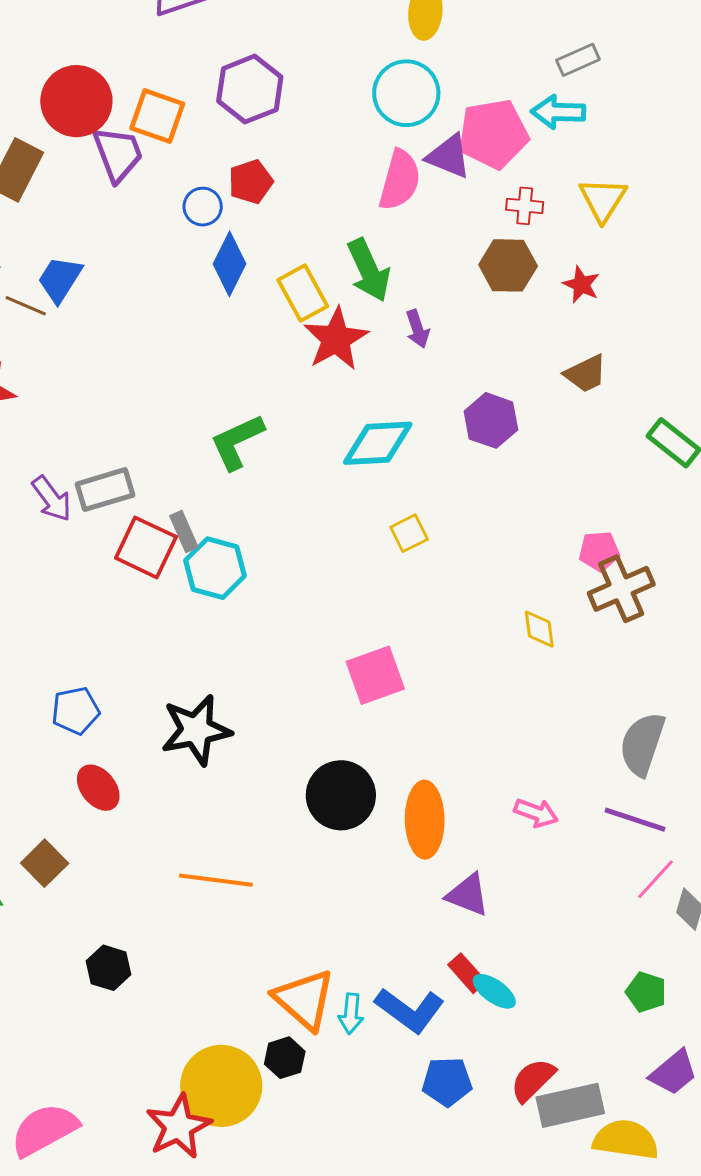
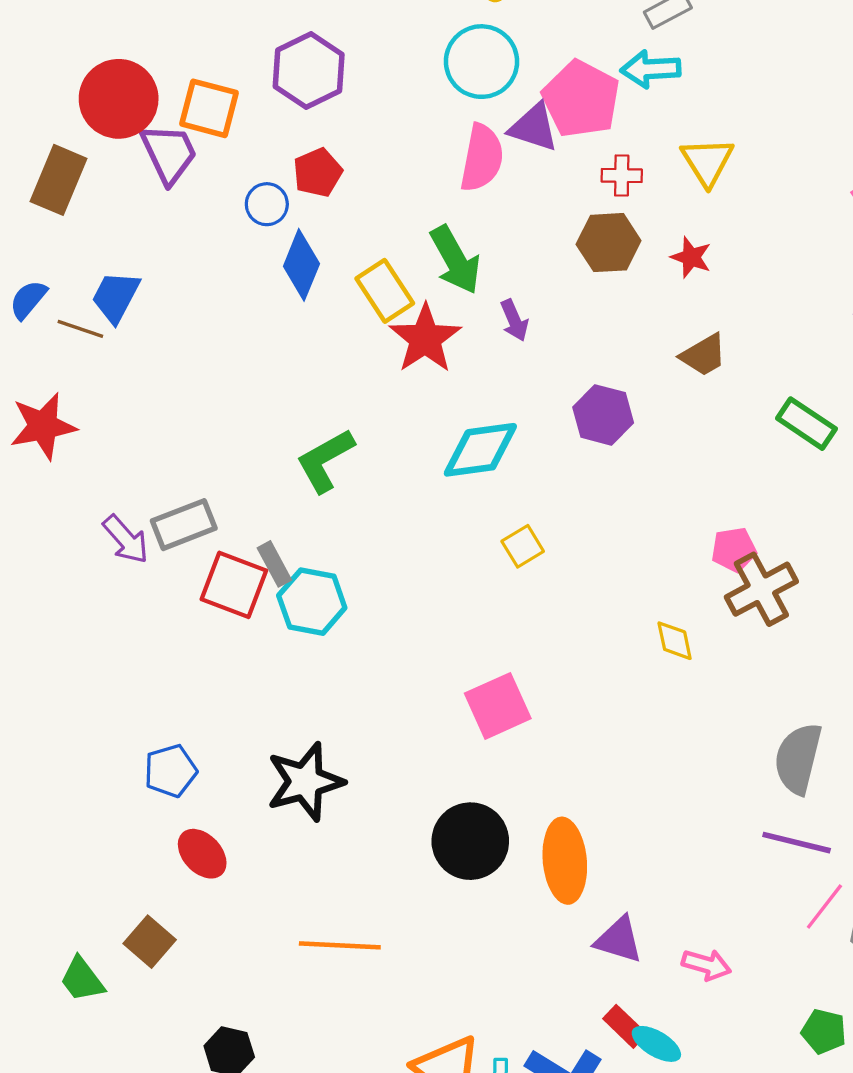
pink pentagon: (493, 134) -> (581, 99), turned -30
pink arrow: (536, 813) -> (706, 965), moved

